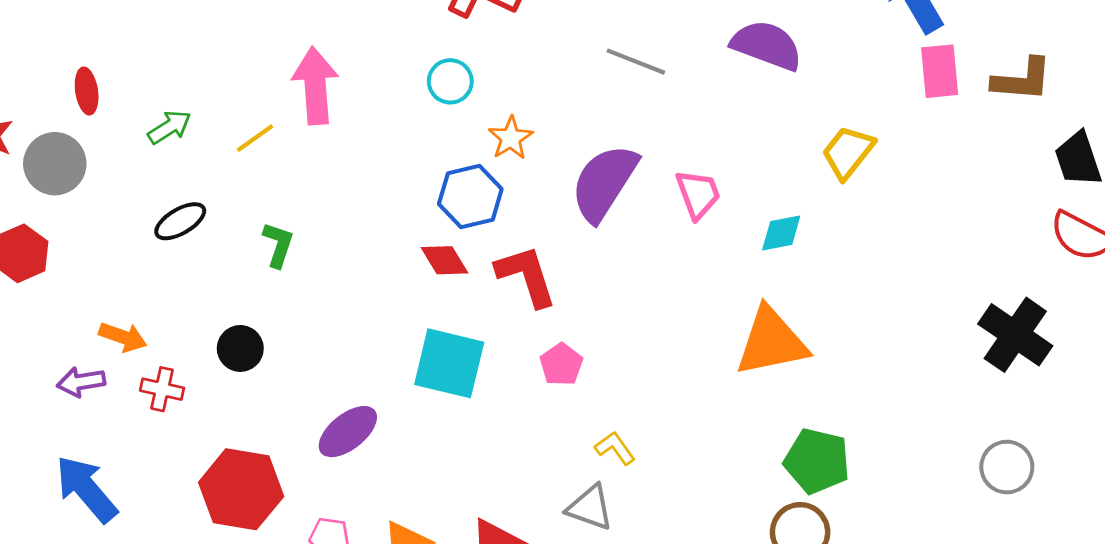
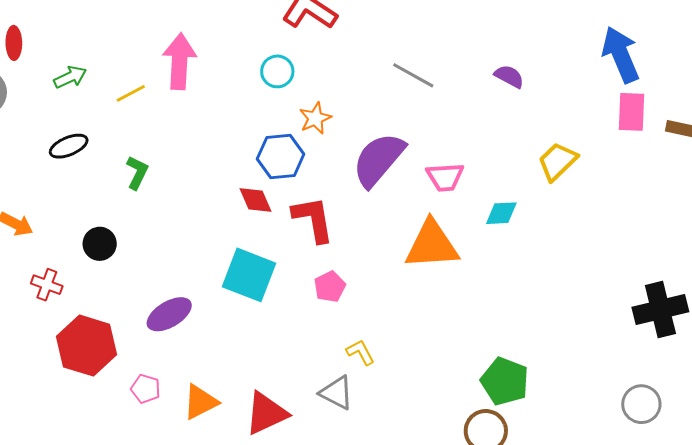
purple semicircle: (767, 45) -> (509, 76), size x0.6
pink trapezoid: (698, 194) -> (445, 177), turned 99
black cross: (1015, 335) -> (660, 310), turned 34
orange triangle: (771, 342) -> (432, 245), moved
red cross: (162, 389) -> (47, 285), moved

